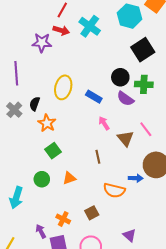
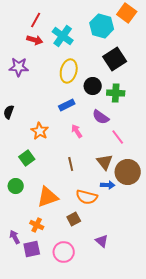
purple star: (42, 43) -> (19, 67), moved
yellow ellipse: (63, 87) -> (69, 71), moved
blue rectangle: (94, 97) -> (67, 105), turned -56
purple semicircle: (125, 99) -> (101, 117), moved
orange star: (47, 123) -> (40, 131), moved
brown triangle: (125, 138) -> (105, 162), moved
orange triangle: (69, 178) -> (48, 197), moved, size x1.6
brown square: (92, 213) -> (74, 219), moved

